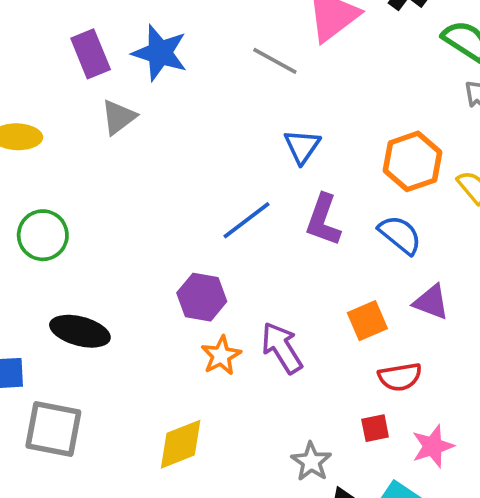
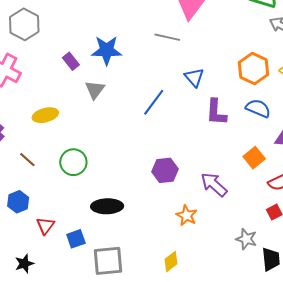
purple rectangle: (91, 54) -> (71, 61), size x0.7
blue line: (247, 220) -> (154, 102), moved
orange star: (221, 356) -> (187, 215), moved
yellow diamond: (181, 444) -> (171, 262), moved, size x0.7

